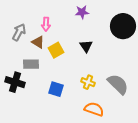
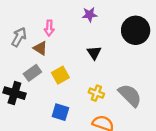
yellow square: (56, 50) -> (60, 75), moved
gray rectangle: (31, 64) -> (32, 73), turned -35
blue square: (56, 89) -> (60, 112), moved

